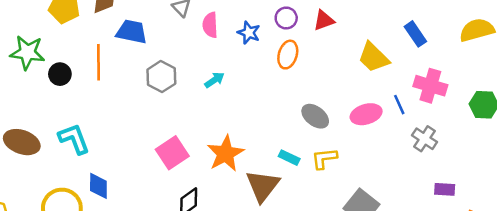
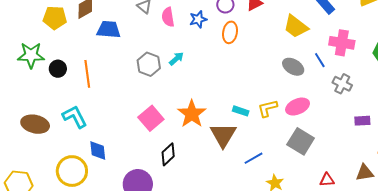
blue star: (249, 33) -> (198, 19), turned -30
orange line: (98, 62) -> (87, 74), moved
gray hexagon: (161, 77) -> (149, 64), moved
pink ellipse: (366, 114) -> (298, 107), moved
gray ellipse: (315, 116) -> (293, 67), moved

